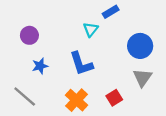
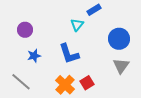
red square: (114, 98) -> (87, 83), moved

